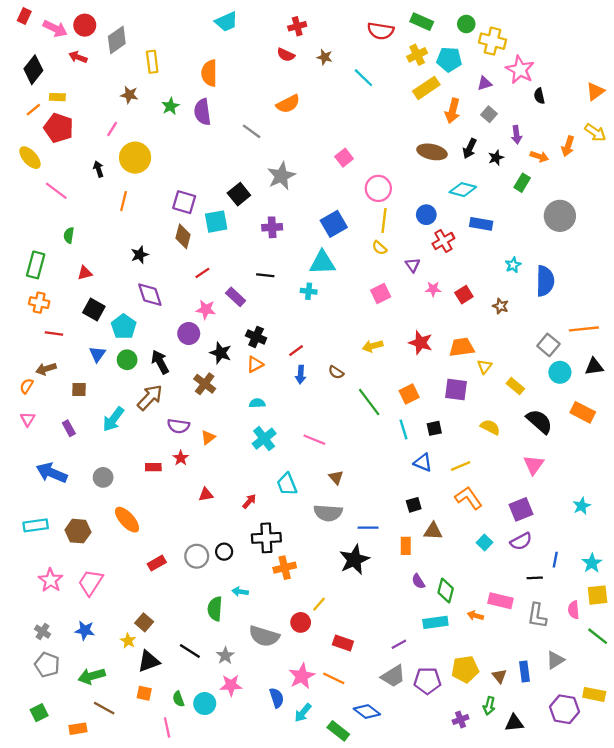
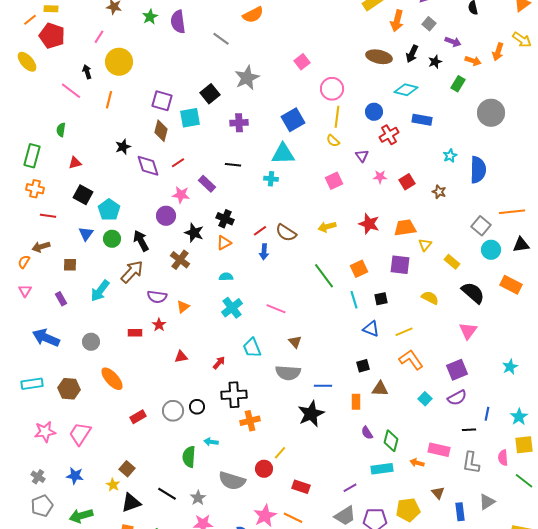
purple arrow: (516, 135) -> (453, 42), turned -63
pink line: (56, 191) -> (71, 91), moved
purple diamond: (150, 295) -> (148, 166), moved
brown semicircle: (336, 372) -> (286, 233), moved, size x1.5
pink star: (51, 580) -> (45, 432), turned 30
gray pentagon: (47, 665) -> (42, 506), turned 30
brown triangle: (499, 676) -> (438, 493), moved

